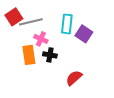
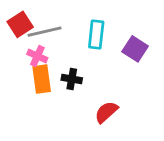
purple square: (84, 34) -> (135, 49), moved
pink cross: (41, 39) -> (37, 56), moved

